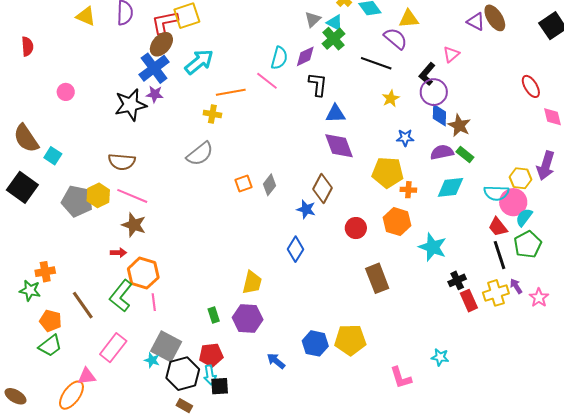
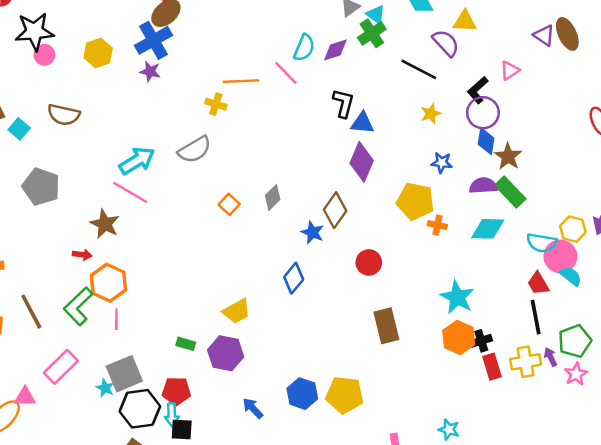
cyan arrow: (199, 62) -> (137, 161), moved
black L-shape: (318, 84) -> (343, 103), moved
black star: (131, 105) -> (35, 32), moved
purple diamond: (339, 146) -> (362, 162), turned 36
green rectangle: (465, 155) -> (510, 192), size x1.5
brown semicircle: (122, 162) -> (64, 115), moved
orange square: (243, 183) -> (229, 204), moved, turned -36
yellow hexagon: (98, 195) -> (98, 53), moved
pink line: (132, 196) -> (130, 192), moved
cyan semicircle: (524, 217) -> (571, 276), turned 84
orange hexagon: (397, 222) -> (459, 337), moved
green pentagon: (528, 244) -> (575, 341), moved
yellow trapezoid: (252, 283) -> (237, 311), turned 40
green rectangle: (214, 315) -> (186, 344), turned -63
gray square: (166, 346) -> (124, 374), turned 32

